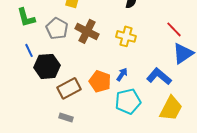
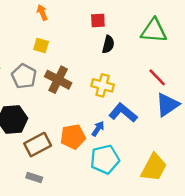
blue L-shape: (159, 76) -> (123, 113), moved
orange pentagon: (100, 81) -> (73, 137), turned -30

